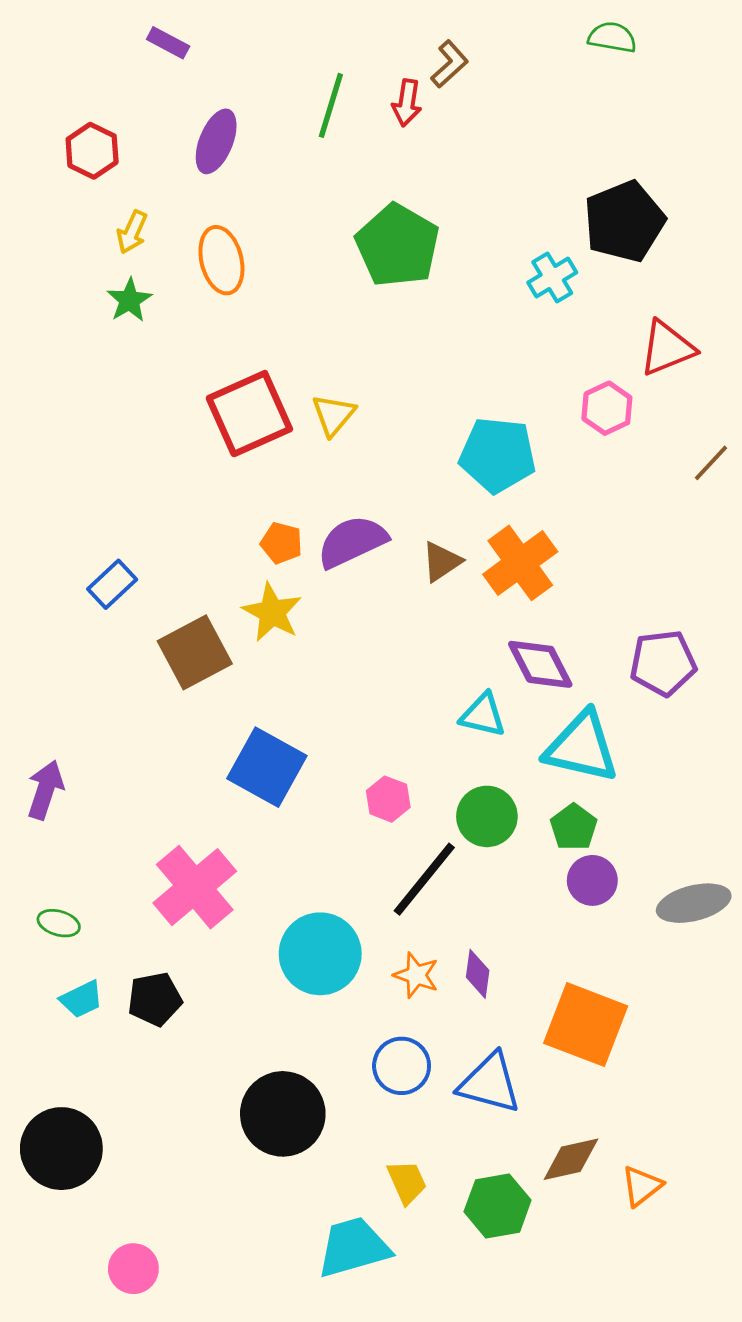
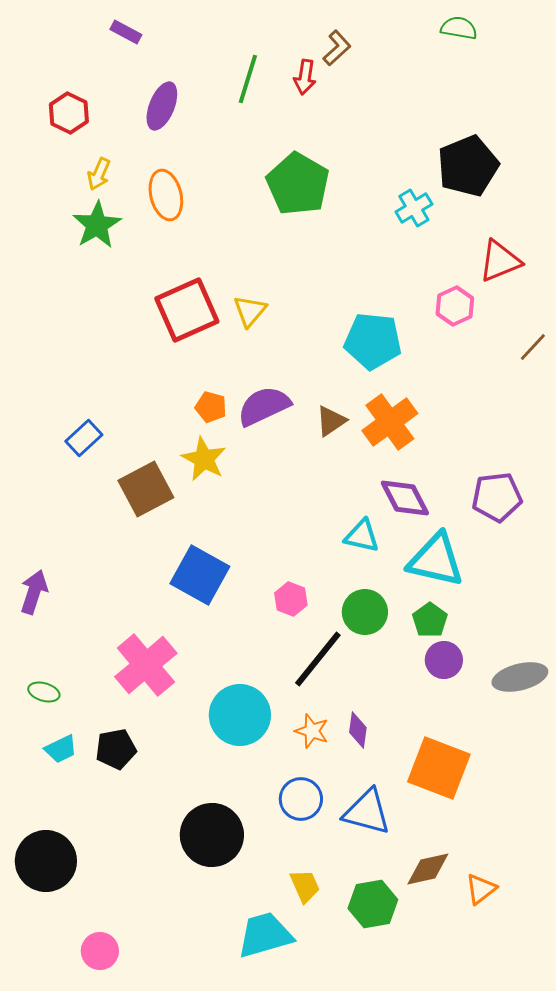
green star: (129, 300) -> (97, 225), size x1.4

